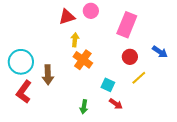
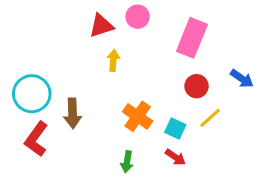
orange cross: (83, 60) -> (138, 116), moved
cyan square: (108, 85) -> (175, 128), moved

